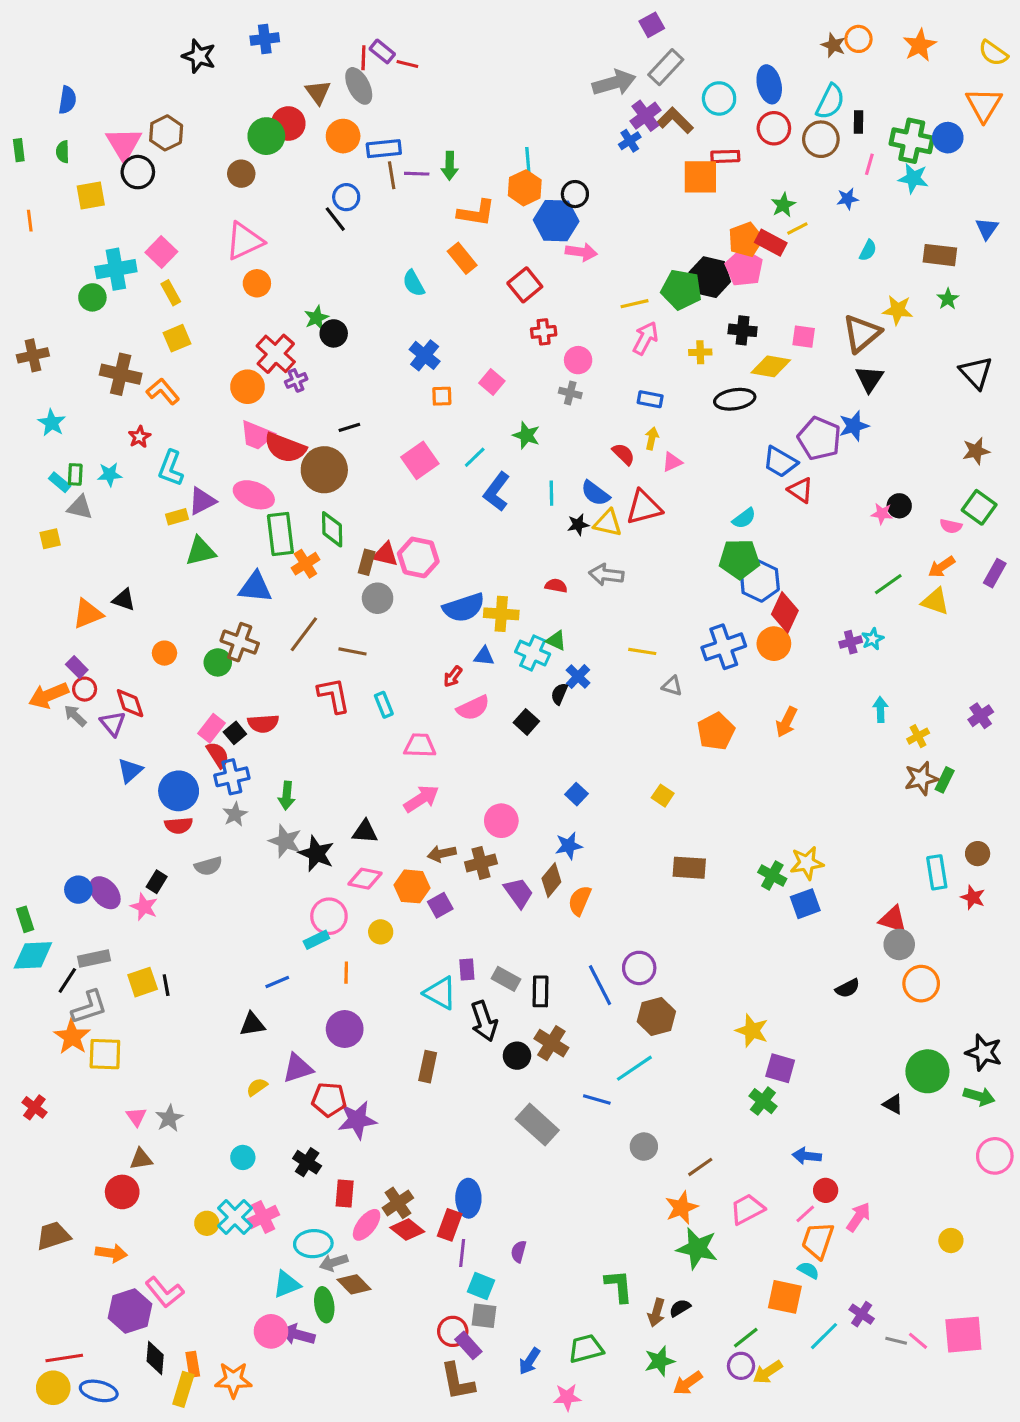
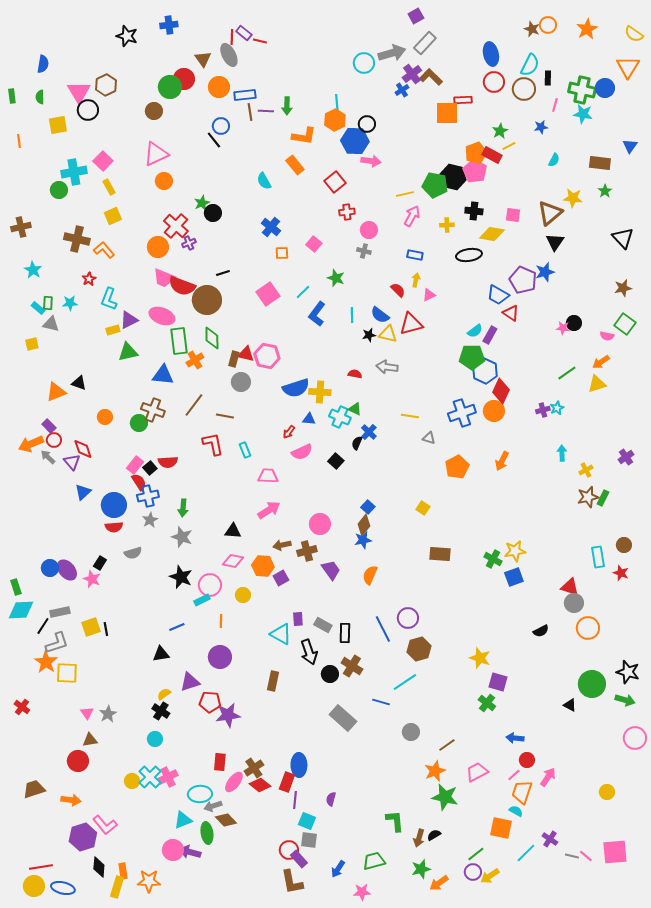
cyan circle: (719, 98) -> (364, 63), moved
purple rectangle: (995, 573) -> (490, 335), moved
yellow triangle: (935, 601) -> (597, 384), turned -36
black star: (316, 854) -> (181, 577), moved
brown diamond: (551, 880) -> (364, 525), moved
black cross: (307, 1162) -> (161, 711), moved

